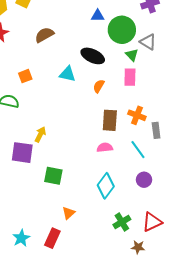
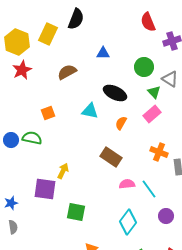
blue triangle: (98, 16) -> (103, 53), moved
green circle: (122, 30) -> (144, 67), size x0.7
pink rectangle: (130, 77) -> (152, 114), turned 48
brown rectangle: (110, 120) -> (111, 157), moved, turned -60
cyan line: (138, 150) -> (149, 189), moved

